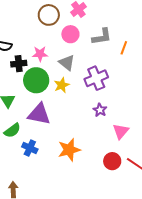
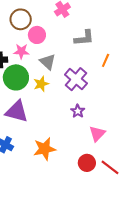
brown circle: (49, 15) -> (21, 19), moved
pink circle: (70, 34) -> (37, 35), moved
orange line: (124, 48) -> (106, 60), moved
purple cross: (96, 78) -> (76, 79), turned -30

